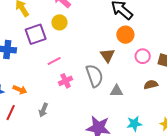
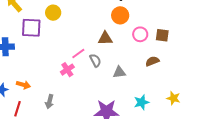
purple square: (36, 34) -> (31, 28), turned 30
brown triangle: (107, 55) -> (105, 38), turned -49
pink line: (54, 61) -> (78, 54), moved
gray semicircle: (94, 76) -> (95, 60), size x0.6

